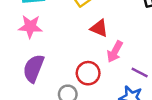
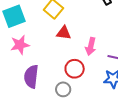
red triangle: (99, 28) -> (64, 33), moved

